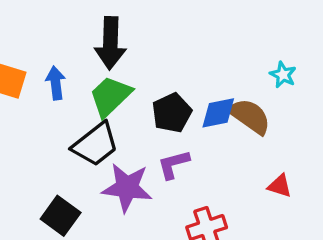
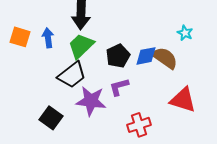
red triangle: (280, 186) -> (183, 100), size x1.8

